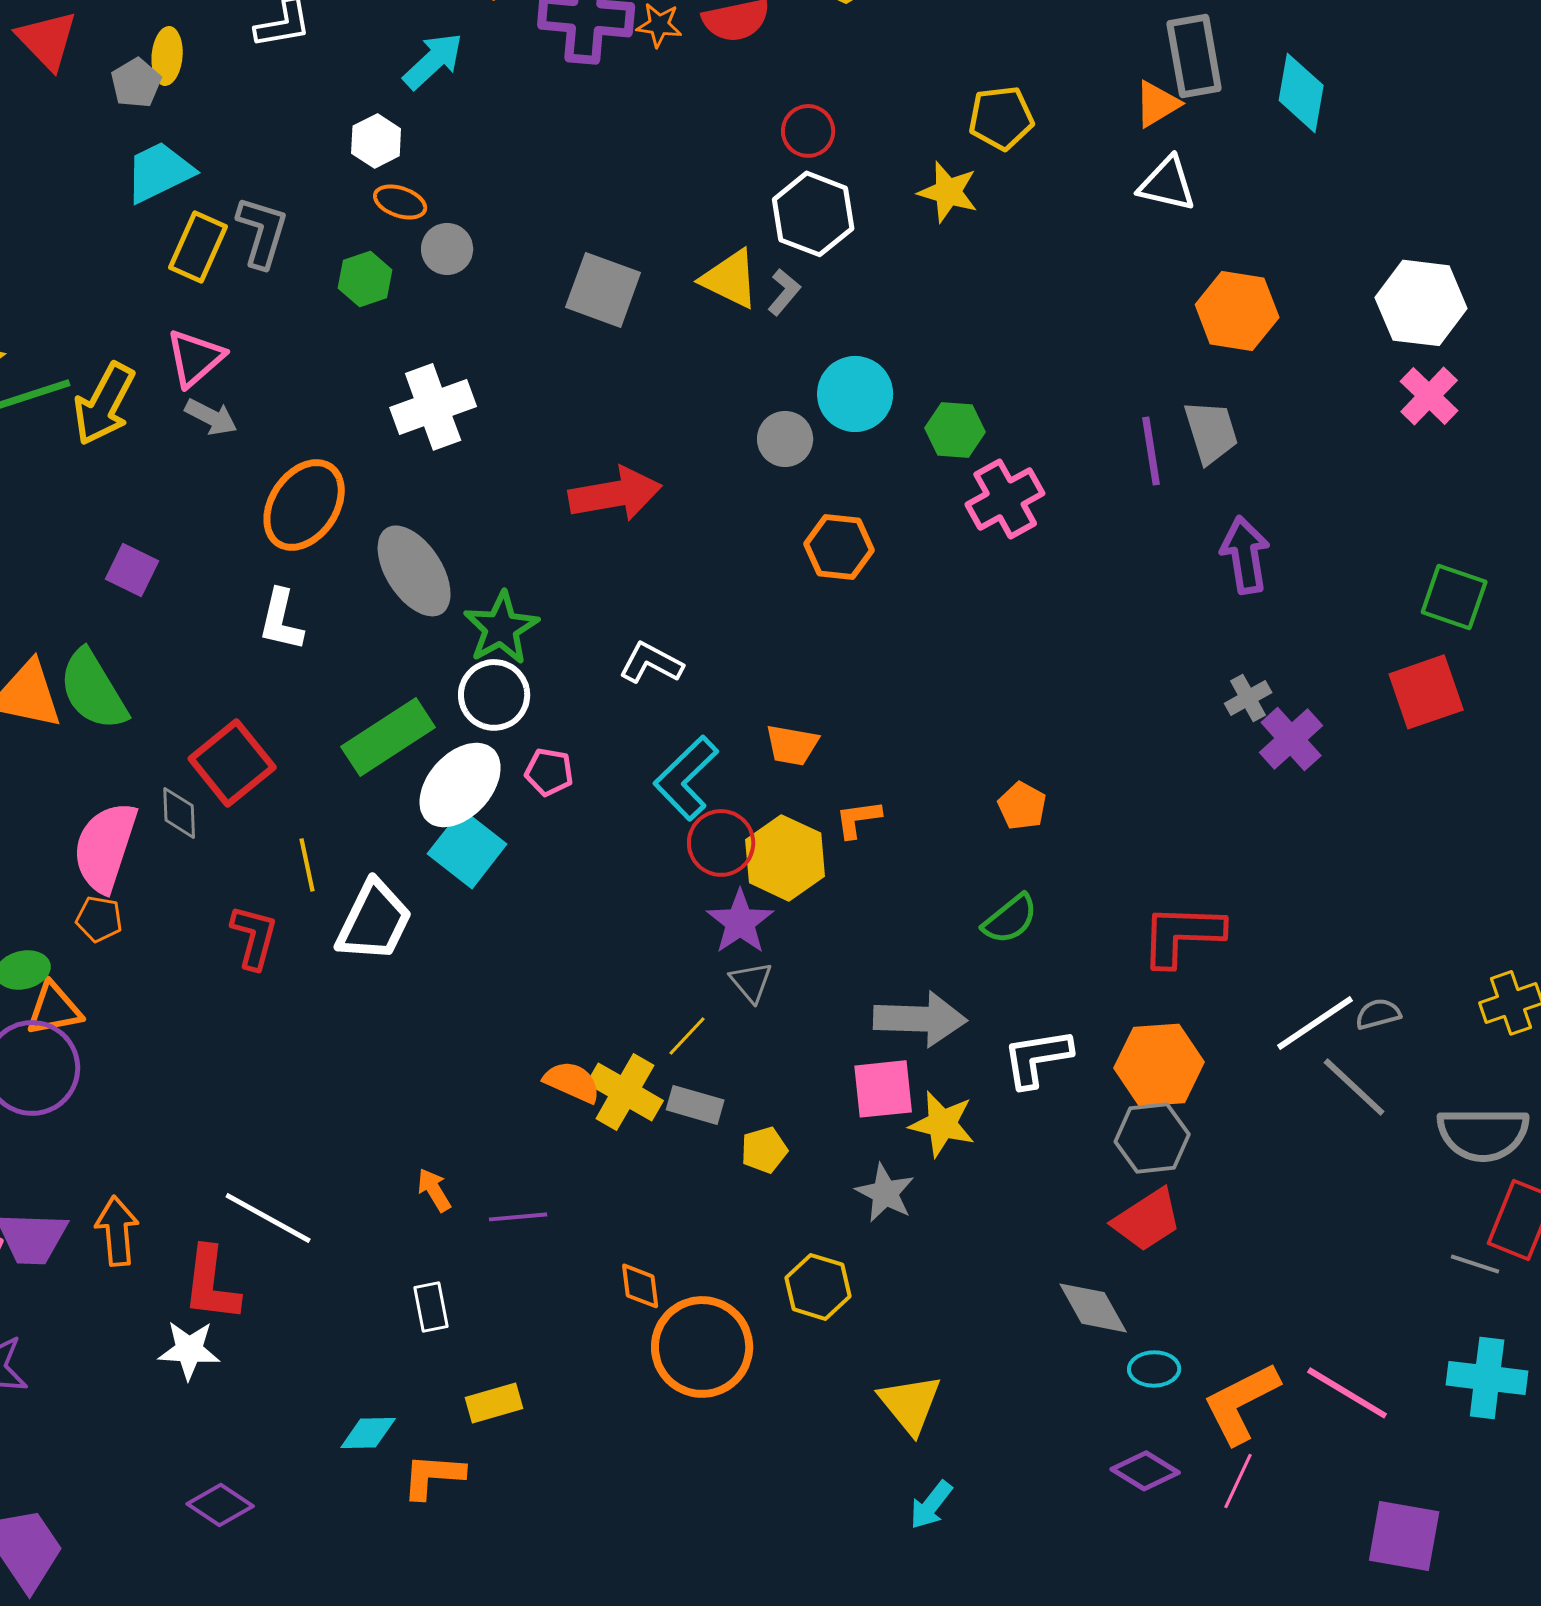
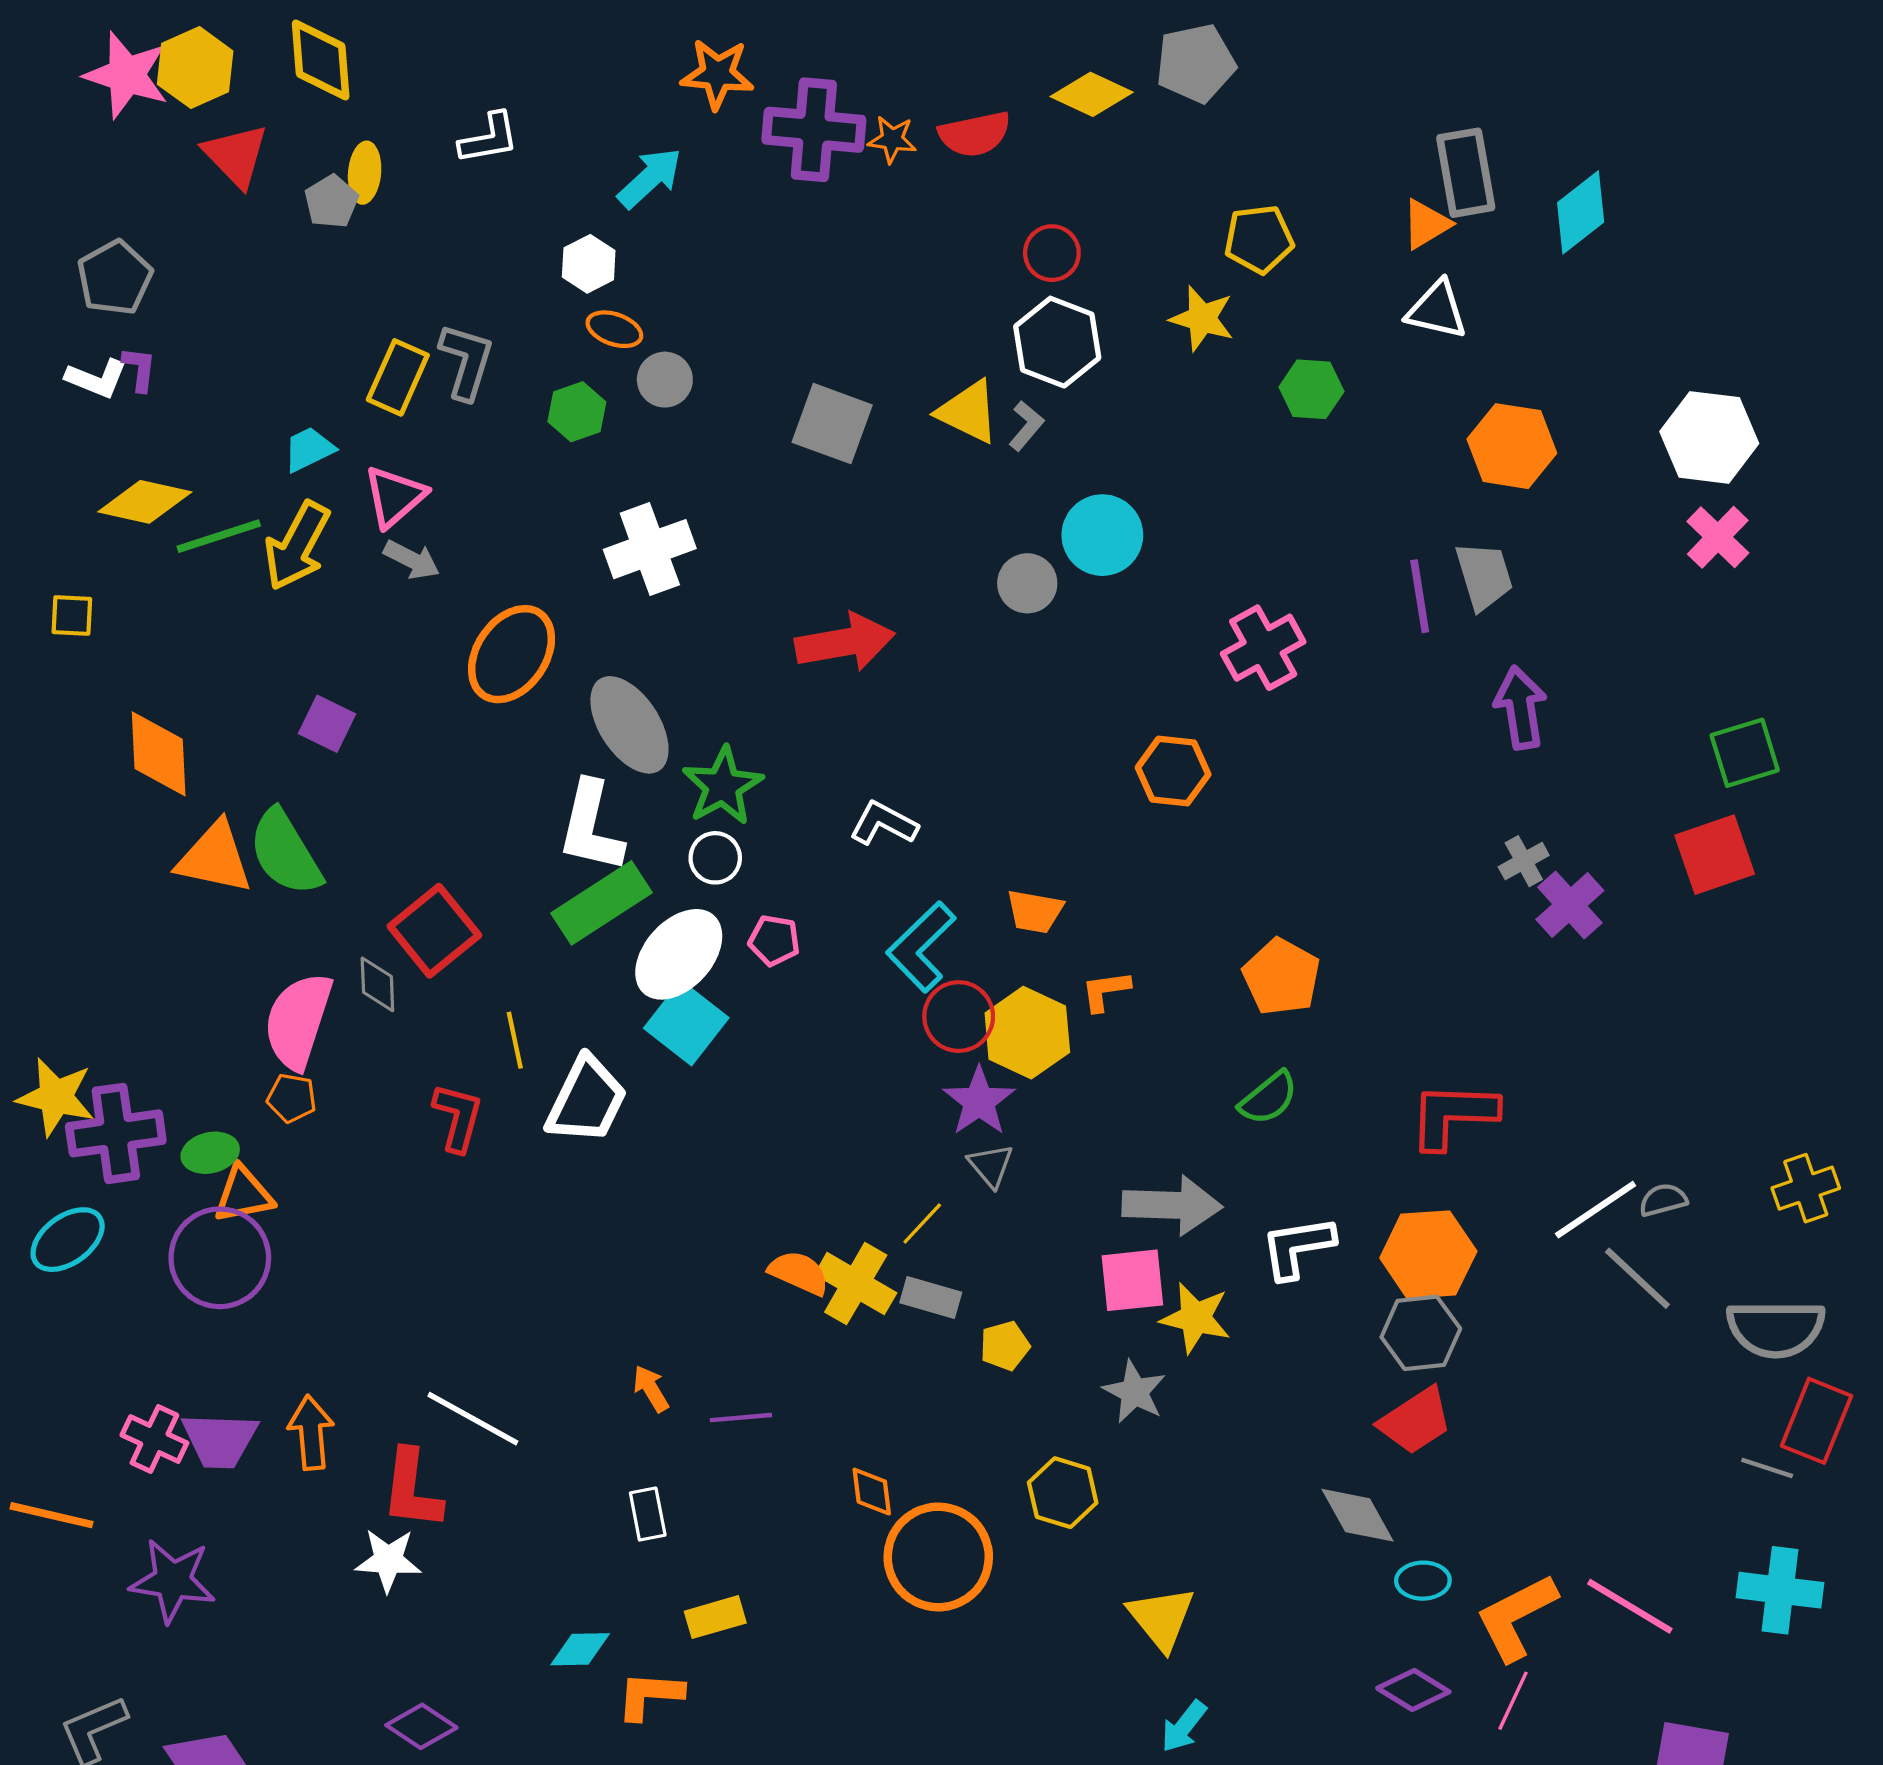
cyan diamond: (1301, 93) -> (1581, 212), turned 42
cyan trapezoid: (159, 172) -> (309, 449), moved, size x0.7
green hexagon: (955, 430) -> (1311, 389), moved
orange hexagon: (839, 547) -> (1173, 771), moved
green square: (1454, 597) -> (1745, 753), turned -36
white L-shape: (281, 620) -> (591, 827), moved, size x1.4
white circle: (494, 695) -> (715, 858), size x0.7
orange pentagon: (1022, 806) -> (1281, 977), size x1.5

